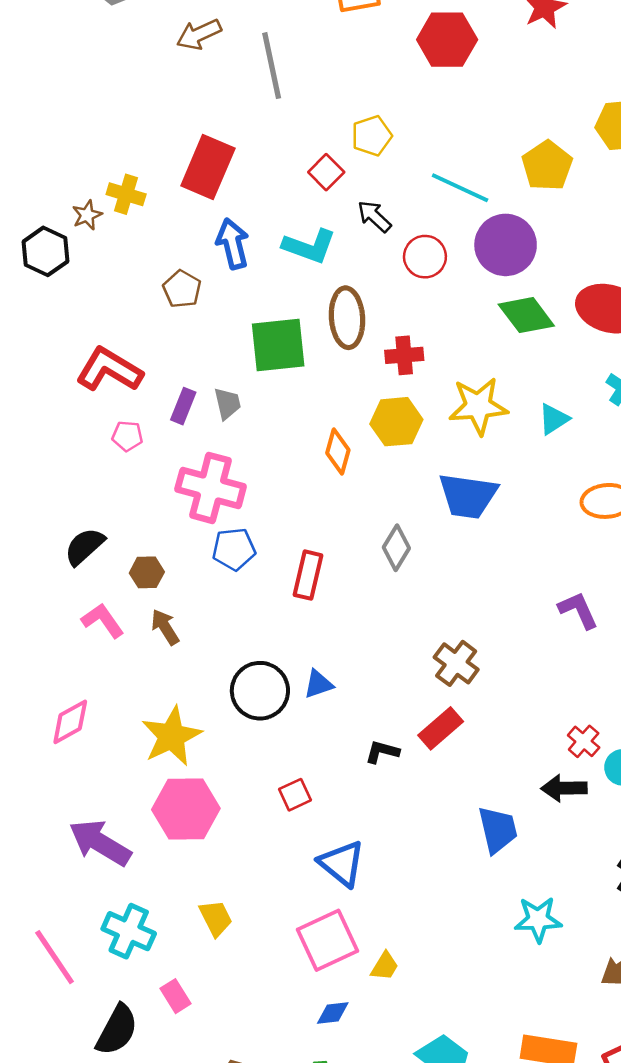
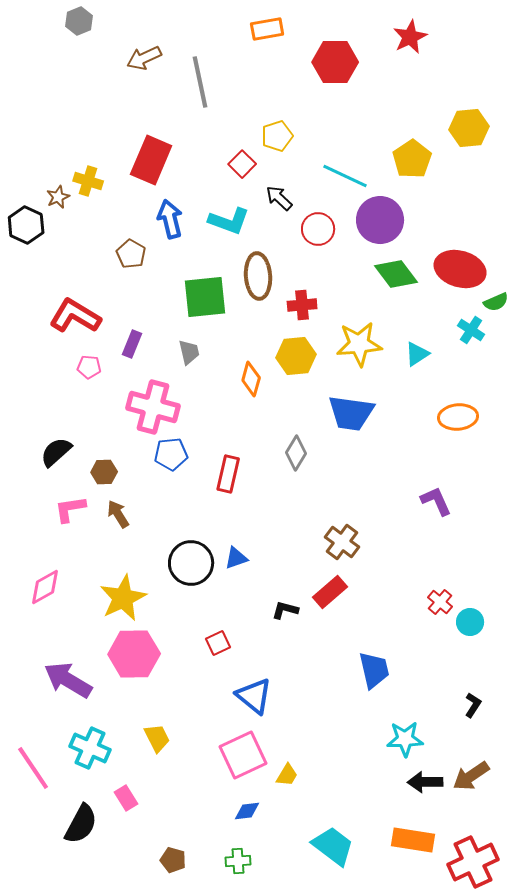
gray trapezoid: (227, 403) -> (189, 352), moved
pink L-shape: (103, 621) -> (70, 509), turned -64
black arrow: (564, 788) -> (425, 782), moved

